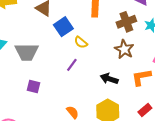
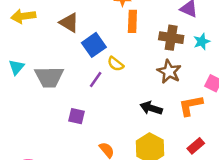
brown cross: (126, 22) -> (171, 38), turned 30
purple line: (72, 65) -> (96, 79), moved
purple square: (34, 86) -> (76, 116), moved

